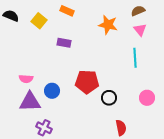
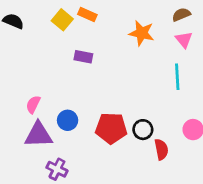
yellow square: (39, 21) -> (62, 20), moved
pink semicircle: (26, 79) -> (33, 104), turned 112
red pentagon: (87, 82) -> (111, 128), moved
red semicircle: (121, 128) -> (161, 149), moved

